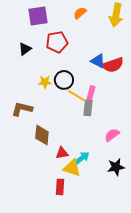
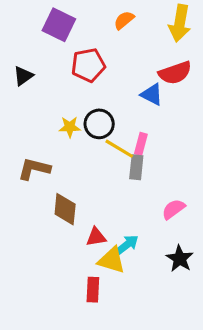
purple square: (38, 16) -> (59, 25), turned 35
black triangle: (25, 49) -> (23, 76), moved
red semicircle: (113, 65) -> (175, 73), moved
black star: (116, 167) -> (180, 259), turned -30

